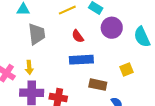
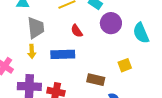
blue rectangle: (81, 60) -> (63, 54), moved
yellow arrow: (29, 67) -> (32, 51), moved

